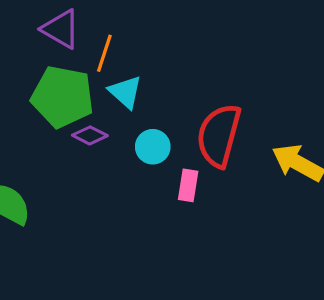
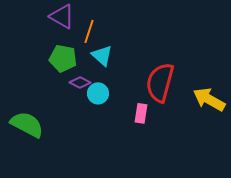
green pentagon: (62, 97) -> (63, 58), size x0.7
cyan circle: (153, 147) -> (98, 93), moved

